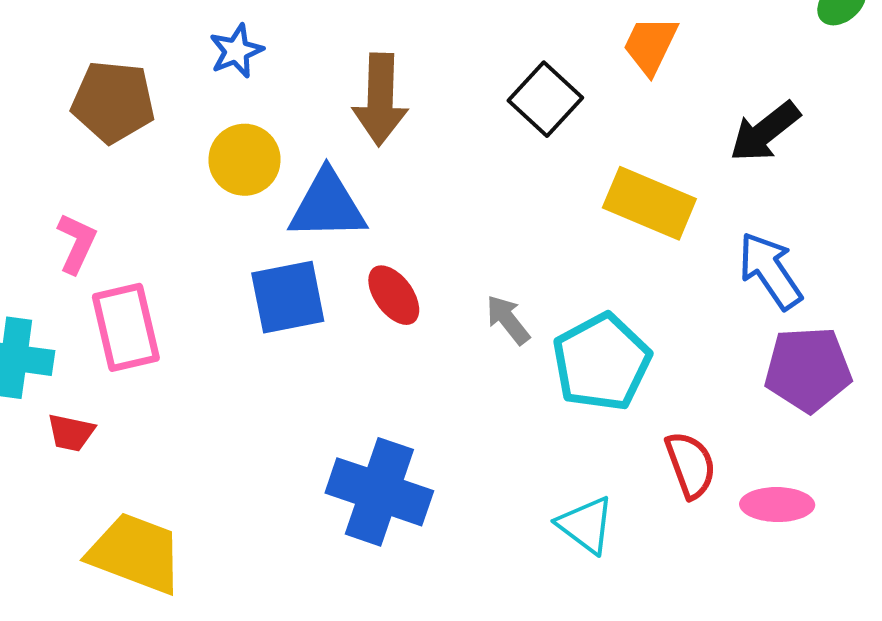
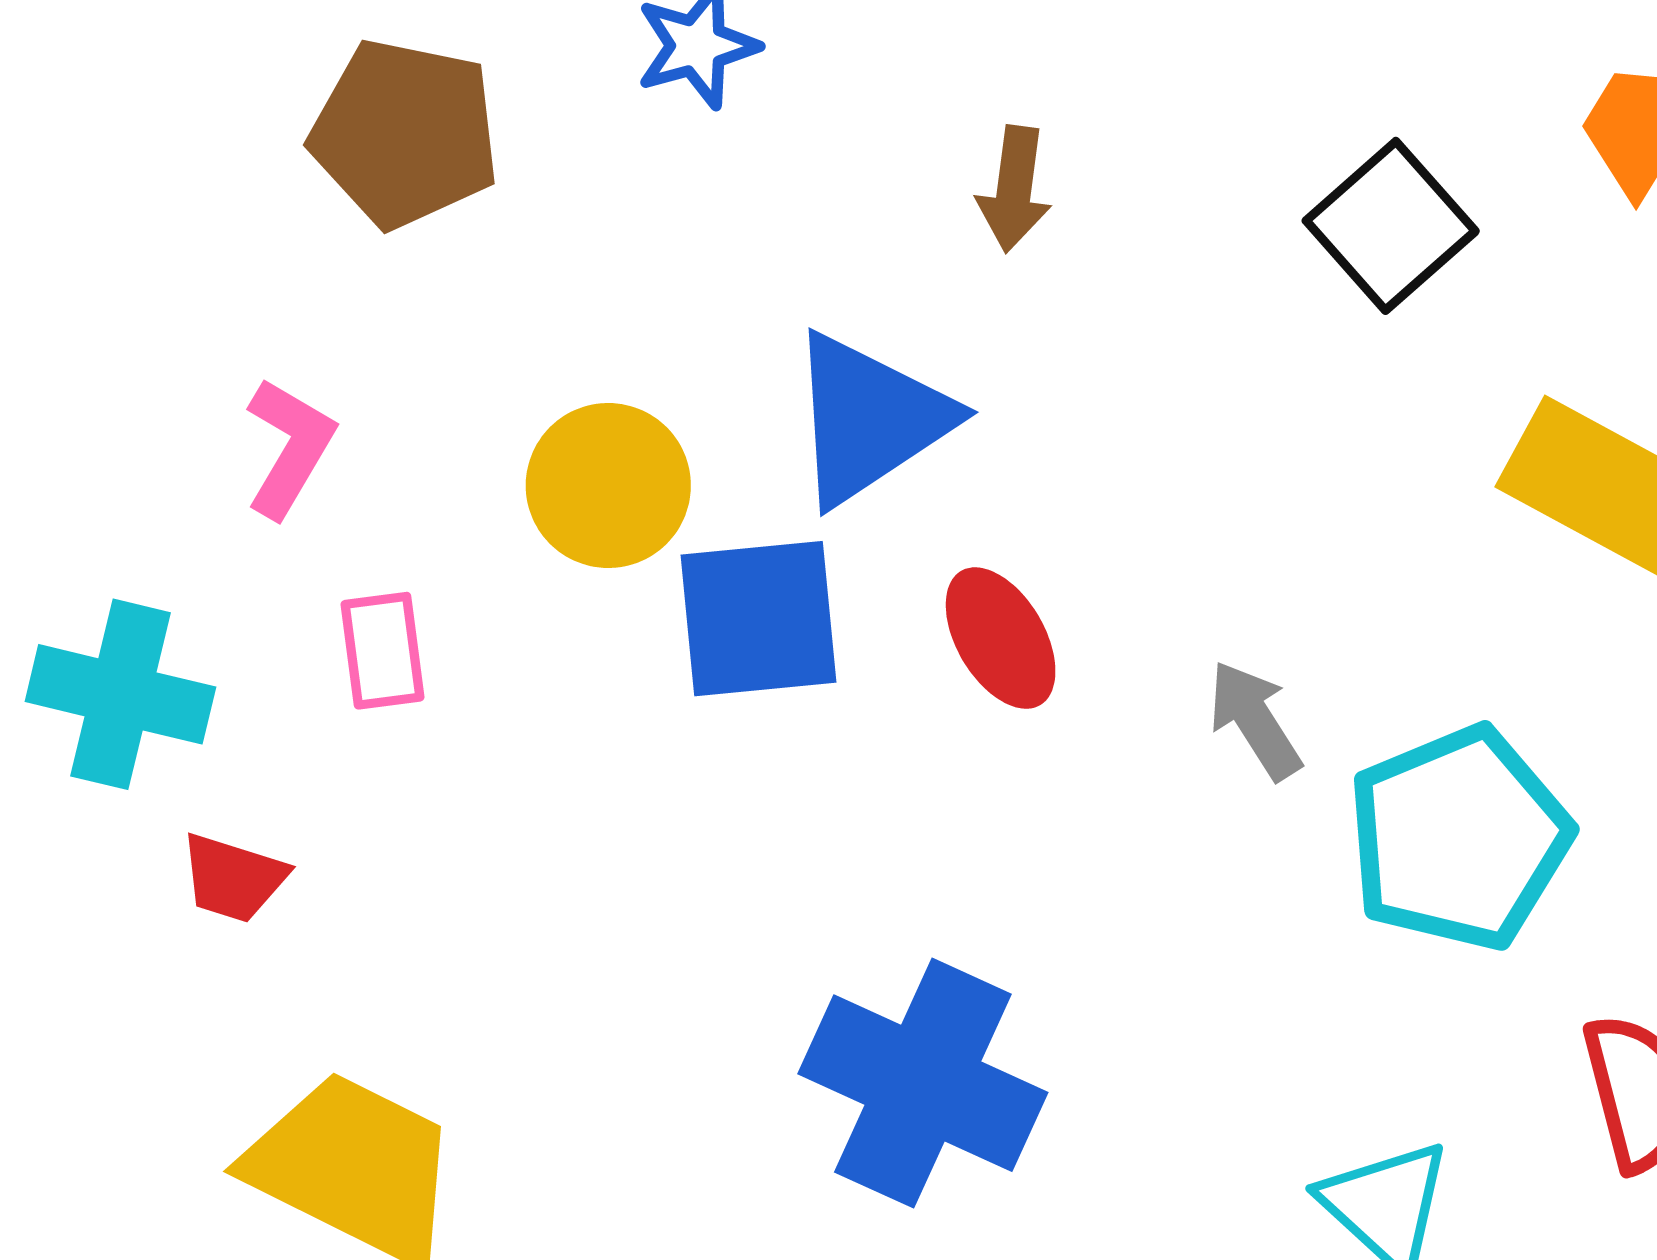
brown arrow: (380, 99) -> (1014, 189), size x0.6
yellow circle: (244, 160) -> (608, 486), moved
blue triangle: (327, 206) -> (869, 419), turned -38
pink rectangle: (126, 327) -> (382, 651), size x0.6

